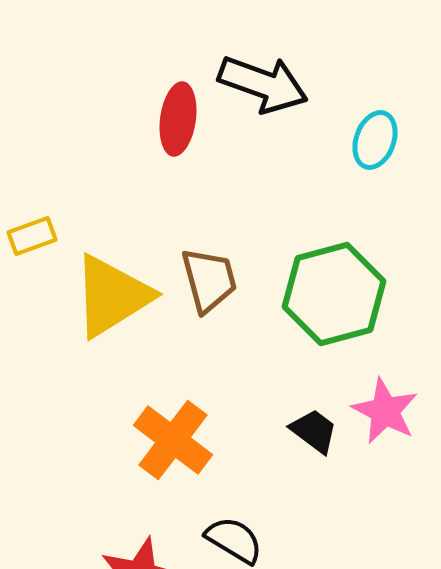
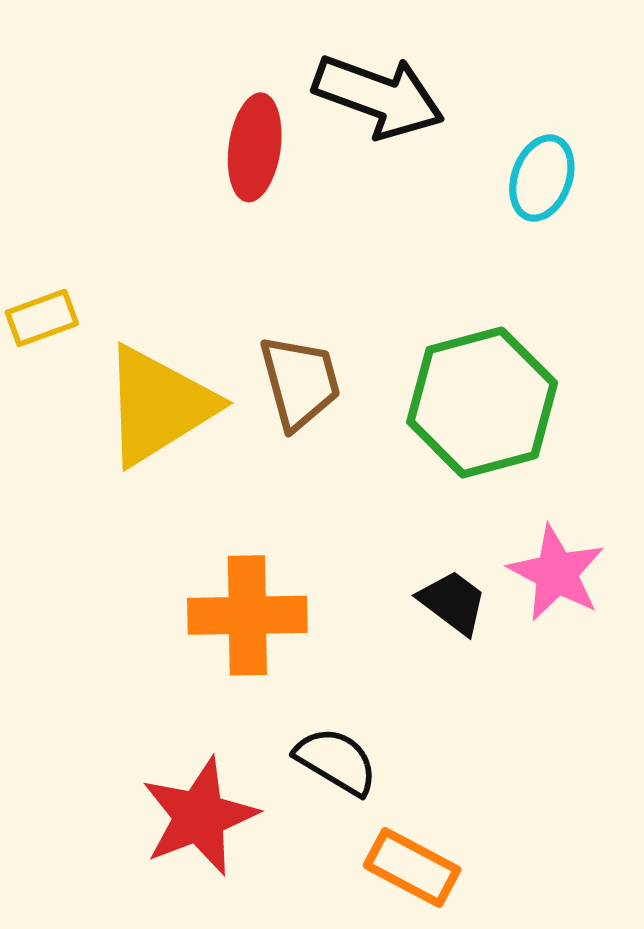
orange cross: (173, 440) -> (247, 615), turned -38

